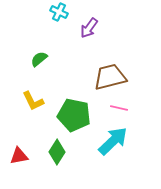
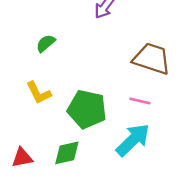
brown trapezoid: (110, 77) -> (152, 59), moved, turned 32
green diamond: (57, 152) -> (67, 153), turned 45

